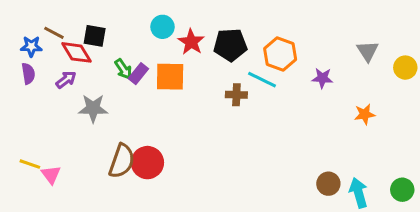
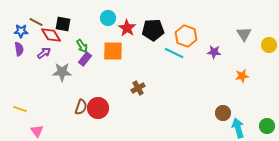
purple rectangle: (138, 74) -> (85, 59), moved
brown cross: (236, 95) -> (138, 88), moved, turned -32
brown semicircle: (122, 161) -> (81, 107), size x0.7
pink triangle: (51, 175) -> (37, 131), moved
brown circle: (328, 184) -> (223, 113), moved

